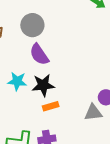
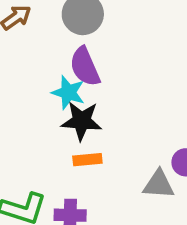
cyan star: (17, 81) -> (68, 92), moved

